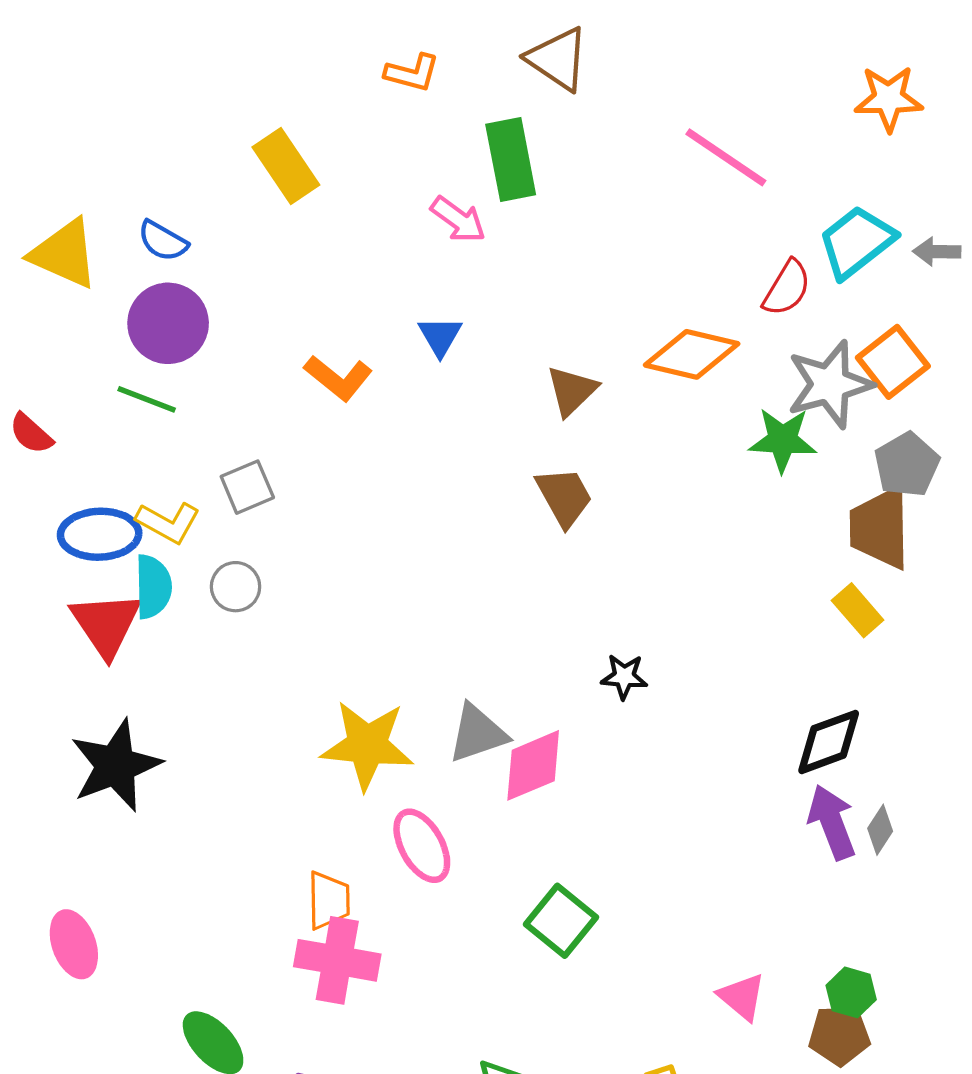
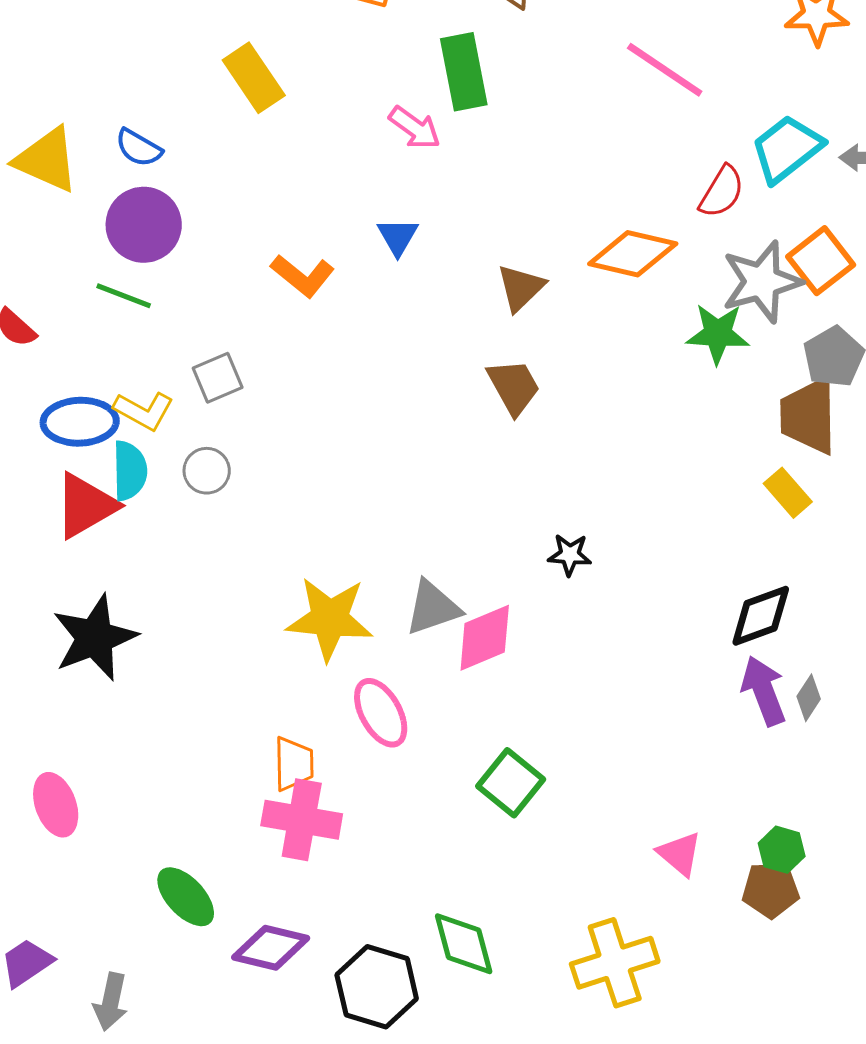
red triangle: (106, 624) -> (86, 506), turned 34

